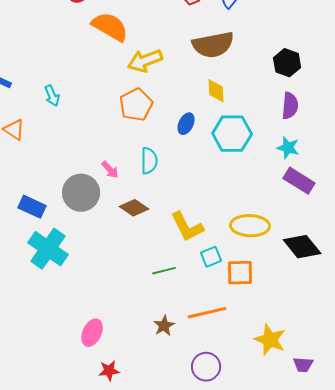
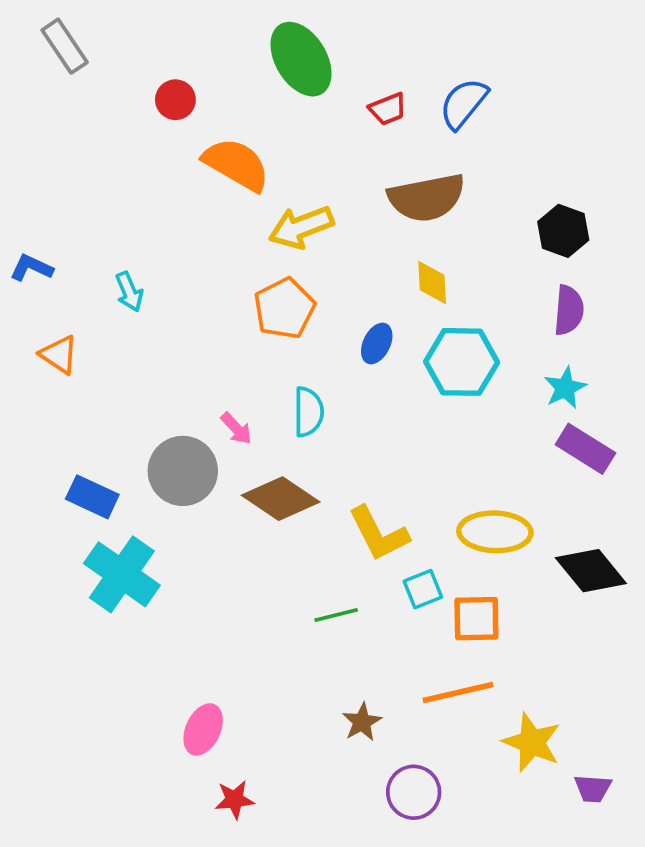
cyan star: (288, 148) -> (565, 388), turned 30
brown diamond: (134, 208) -> (281, 499), size x1.4
orange line: (207, 313) -> (458, 693), moved
brown star: (164, 326) -> (362, 722), moved

